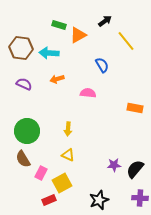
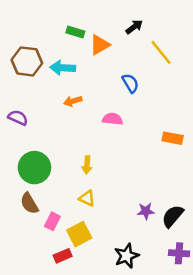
purple semicircle: (24, 84) -> (18, 118), moved

